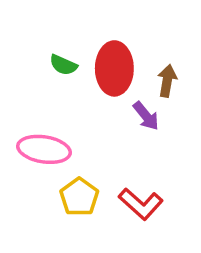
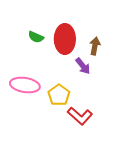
yellow pentagon: (79, 197) -> (59, 95), moved

